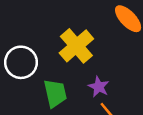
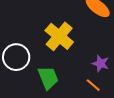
purple star: (99, 87) -> (101, 64), moved

